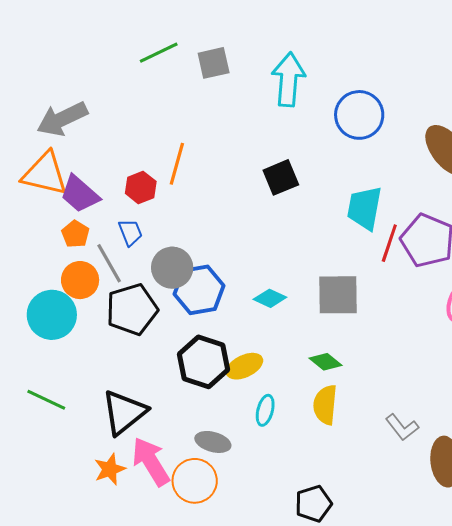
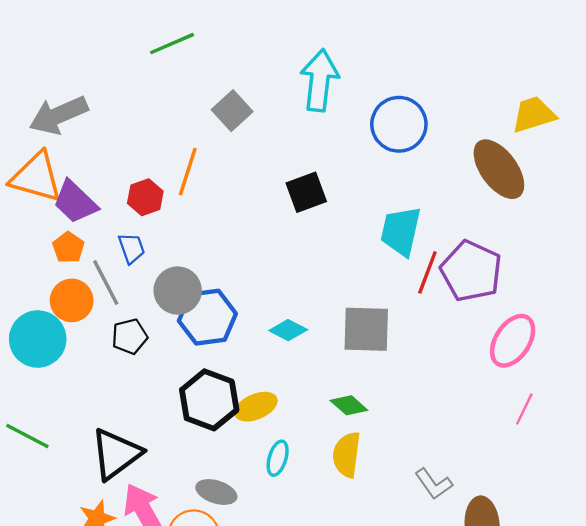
gray square: (214, 63) -> (232, 111), moved, turned -32
black pentagon: (132, 309) -> (130, 336), size x0.6

